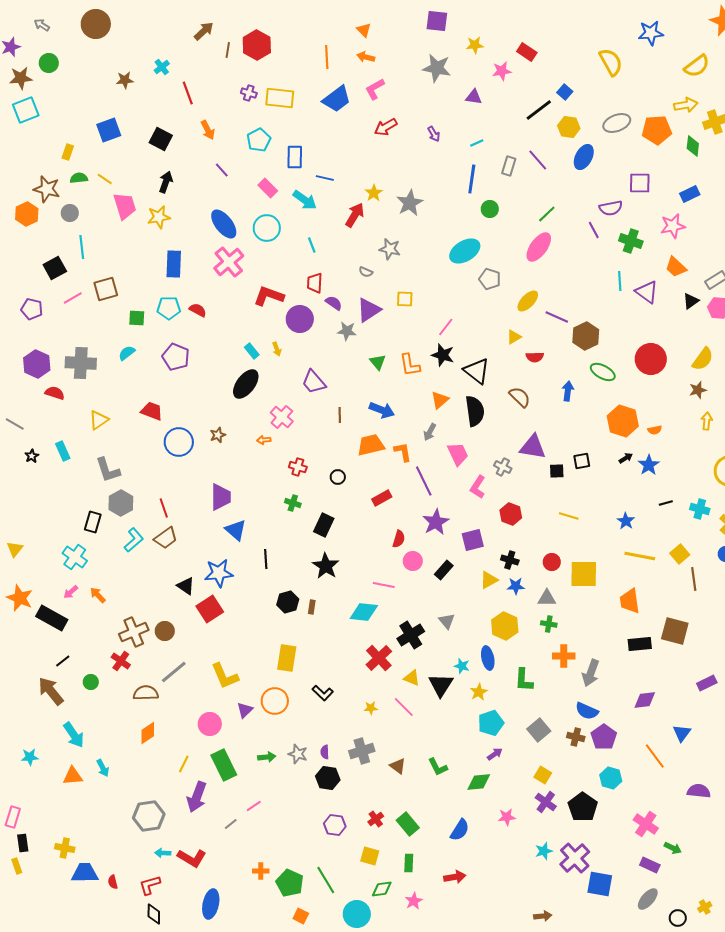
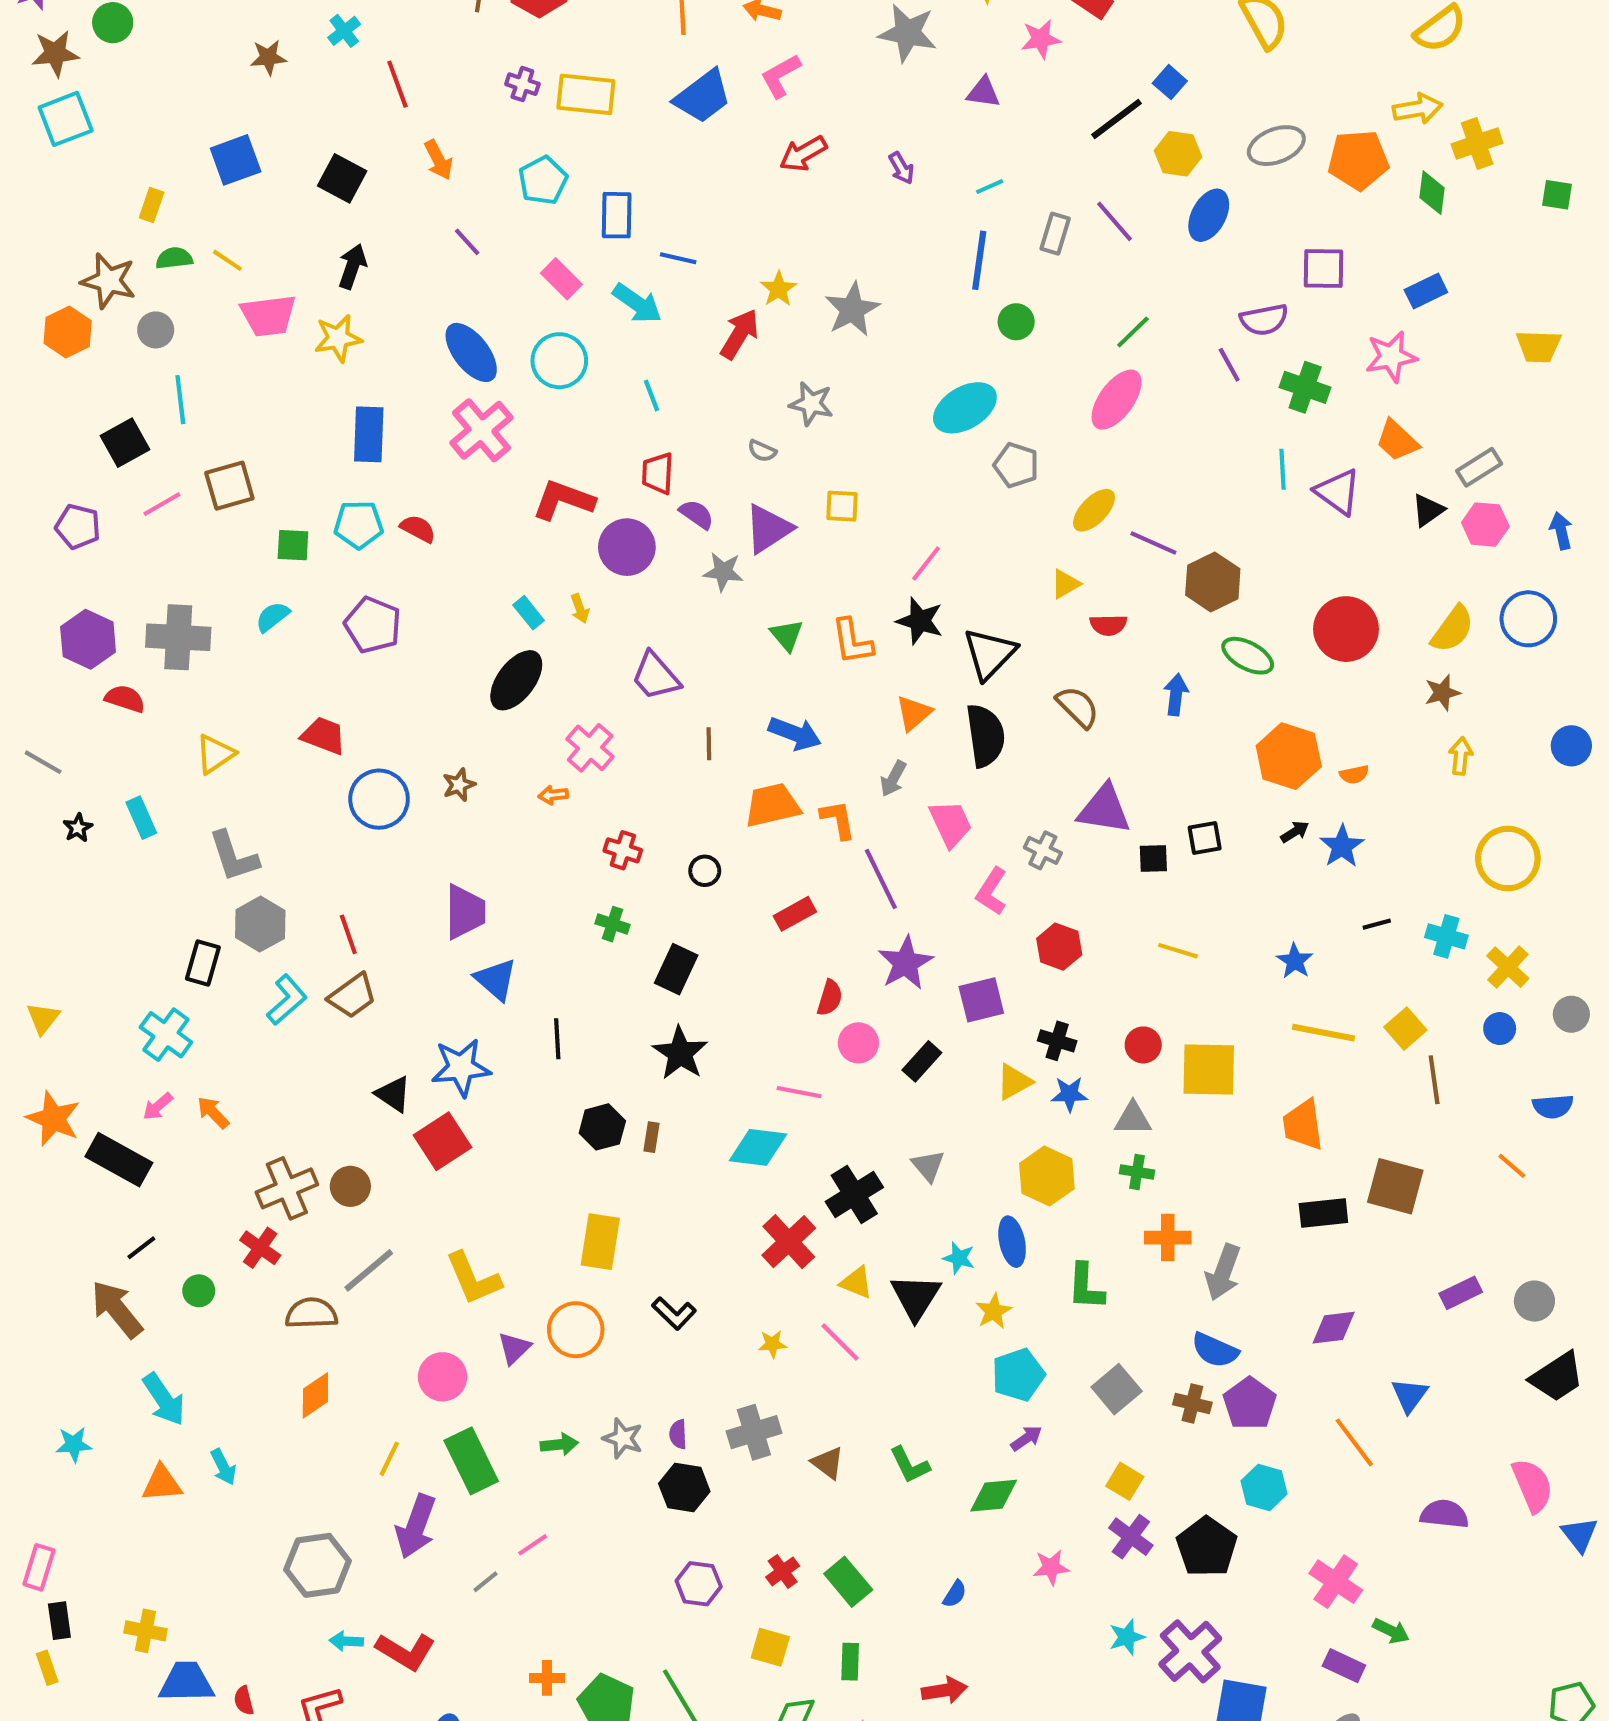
pink trapezoid: (125, 206) -> (268, 316), turned 100
black triangle: (477, 371) -> (990, 654), turned 36
blue semicircle: (460, 830) -> (955, 1594), size x0.6

